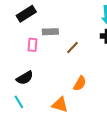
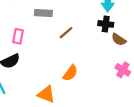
pink rectangle: (33, 45) -> (18, 36), moved

